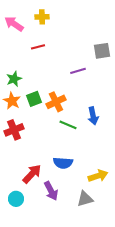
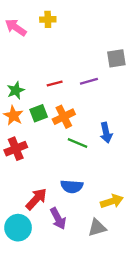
red line: (38, 47) -> (55, 84), moved
cyan circle: (16, 199) -> (18, 228), size x1.5

